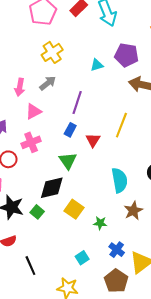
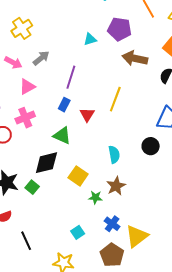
yellow cross: (52, 52) -> (22, 28), moved
pink arrow: (20, 87) -> (13, 63), turned -72
green triangle: (68, 161) -> (62, 136), turned -30
cyan semicircle: (119, 180) -> (114, 154), size x0.7
yellow square: (74, 209) -> (78, 176), moved
brown star: (133, 211) -> (116, 186), moved

